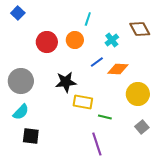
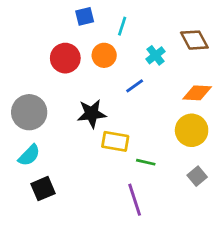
blue square: (18, 13) -> (85, 16), moved, turned 32
orange diamond: (118, 69) -> (197, 93), moved
black square: (31, 136) -> (43, 189), turned -30

